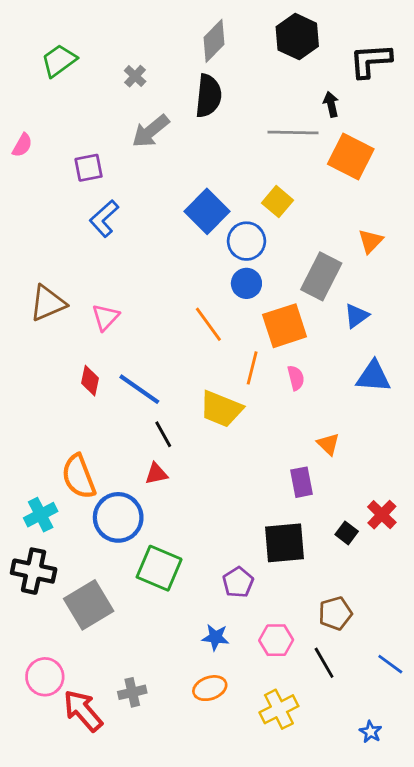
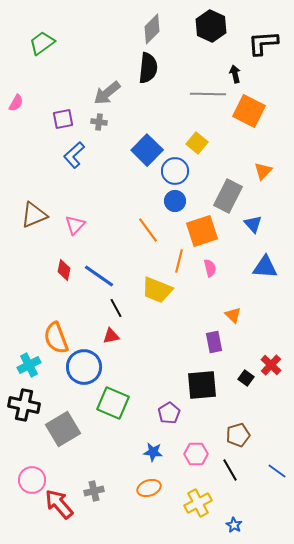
gray cross: (135, 76) -> (99, 122), moved, turned -35
blue triangle: (356, 316) -> (253, 224), turned -36
blue star: (371, 732) -> (234, 525), moved

